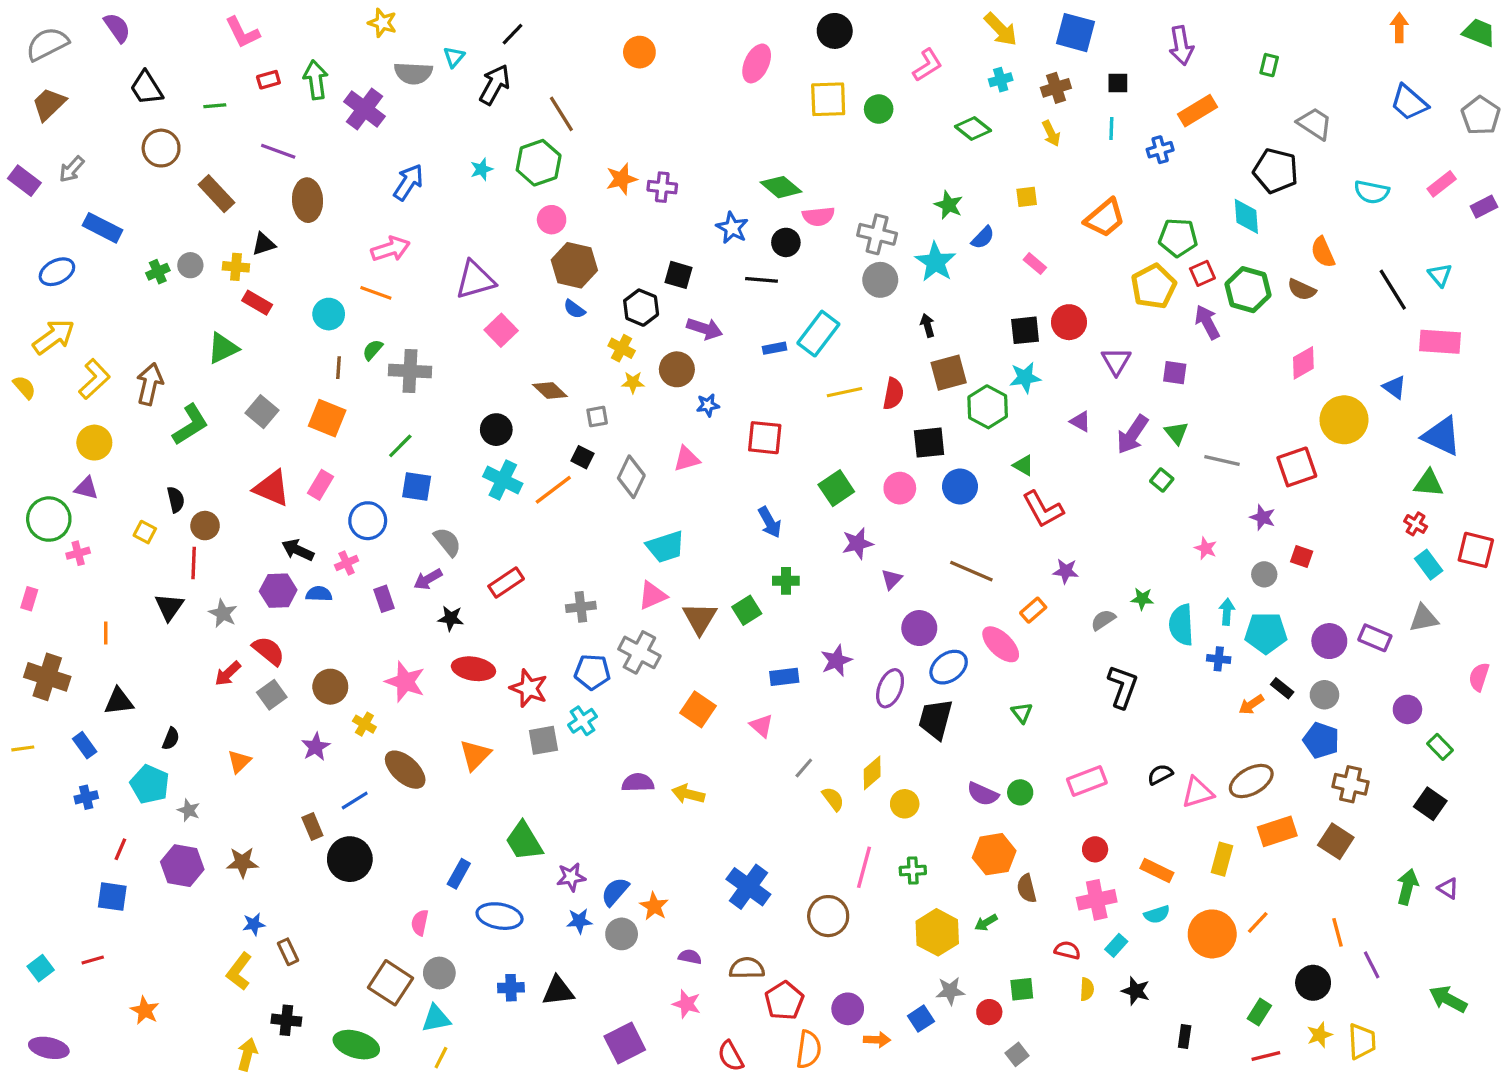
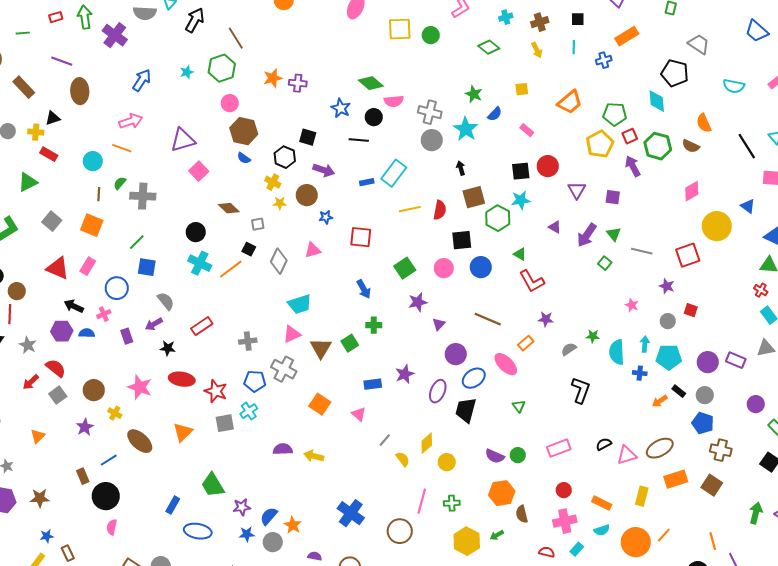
pink semicircle: (420, 923) -> (112, 527), moved

